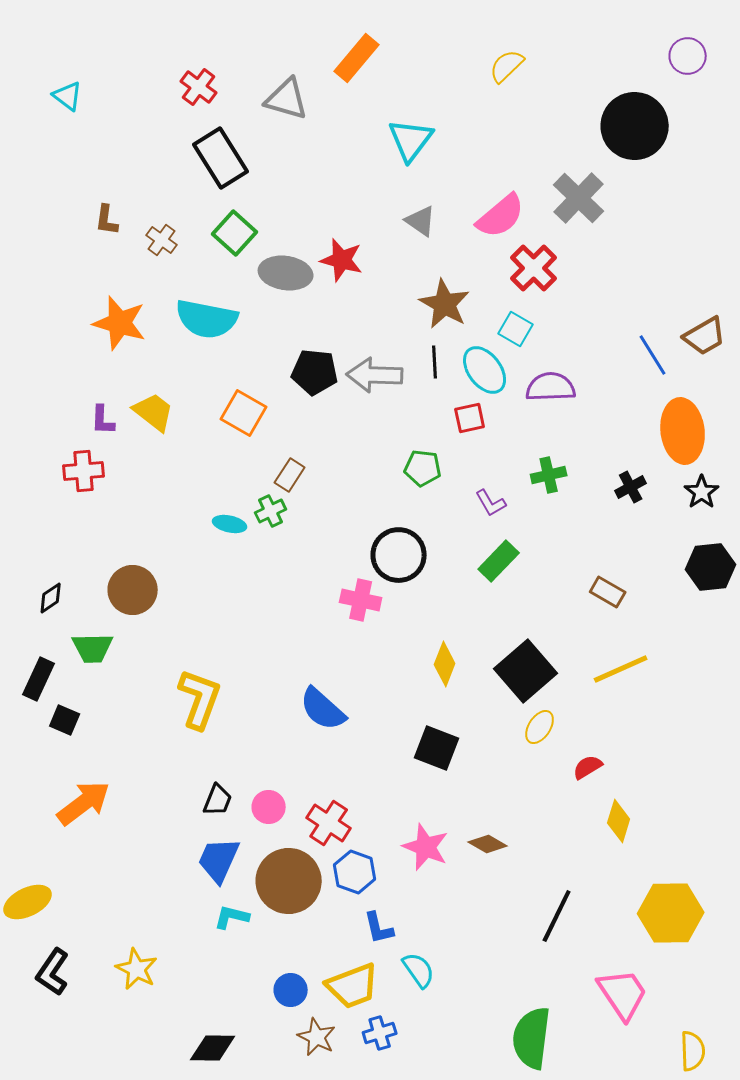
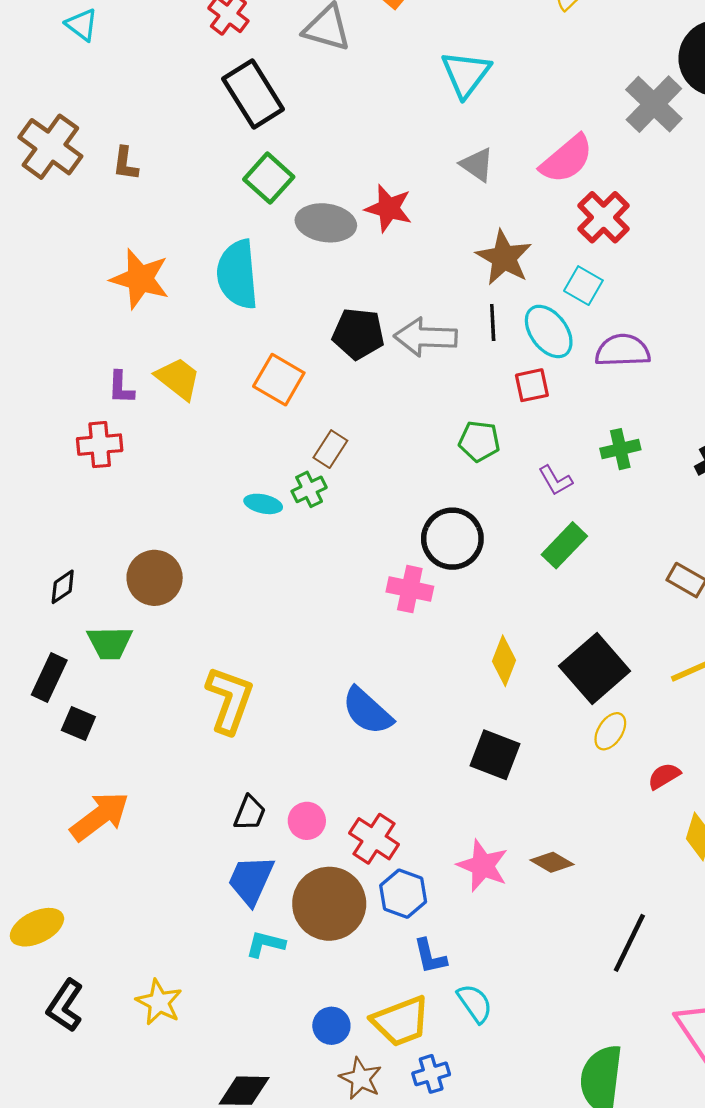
gray cross: (579, 198) -> (654, 104), moved
brown cross: (162, 240) -> (50, 147), moved, size x1.8
cyan semicircle: (207, 319) -> (237, 274), turned 74

